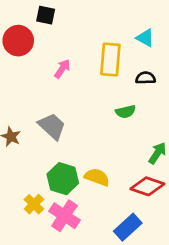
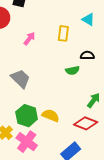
yellow rectangle: (110, 59) -> (63, 33), size x0.7
black semicircle: (146, 78) -> (87, 55), moved

